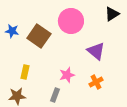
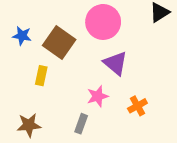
purple triangle: (96, 51) -> (115, 63), moved
yellow rectangle: (25, 72) -> (41, 76), moved

